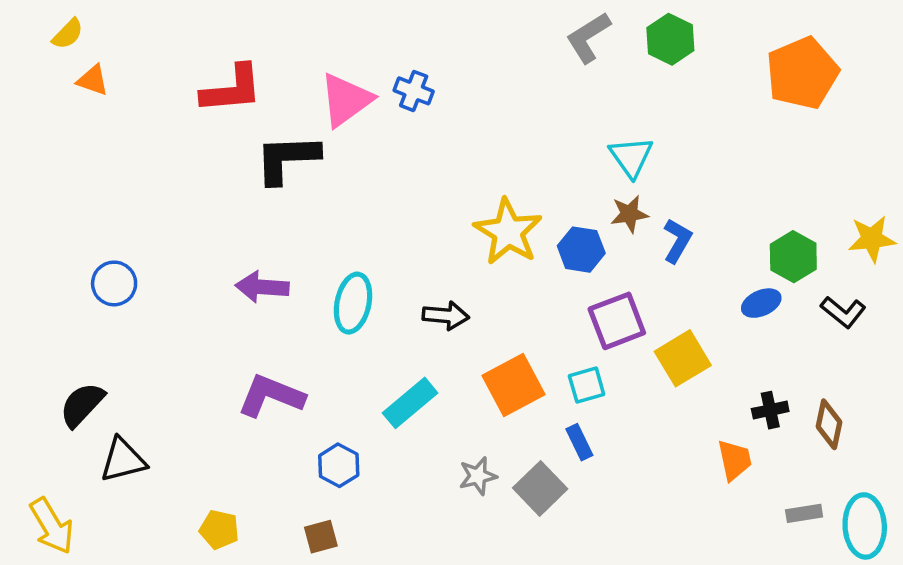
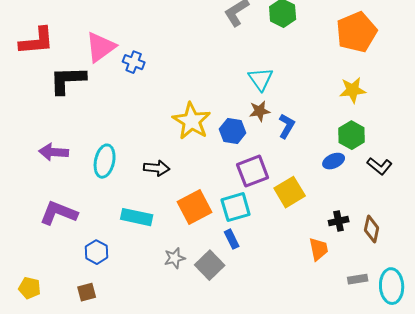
blue cross: (414, 91) -> (134, 62), moved
yellow star: (872, 239) -> (353, 90), moved
cyan square: (587, 385) -> (236, 207), size x1.4
cyan rectangle: (410, 403) -> (137, 217), turned 52

